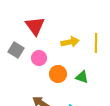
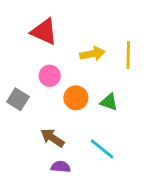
red triangle: (35, 26) -> (44, 32), turned -30
gray square: (16, 50) -> (18, 99), moved

